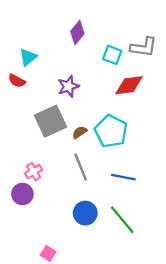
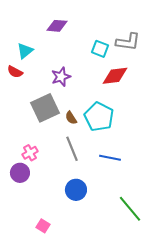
purple diamond: (77, 33) -> (57, 26), moved, turned 55
brown semicircle: (80, 132) -> (71, 118), turned -88
green line: (122, 220) -> (130, 209), moved

